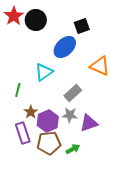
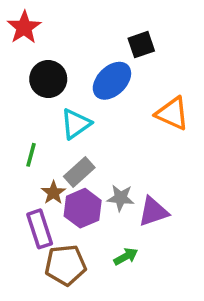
black circle: (36, 20) -> (48, 79), moved
gray rectangle: (73, 93) -> (79, 172), moved
brown pentagon: (49, 143) -> (65, 265), moved

